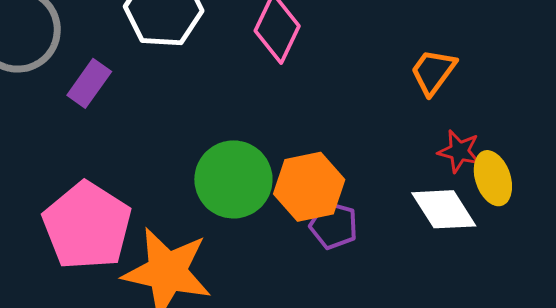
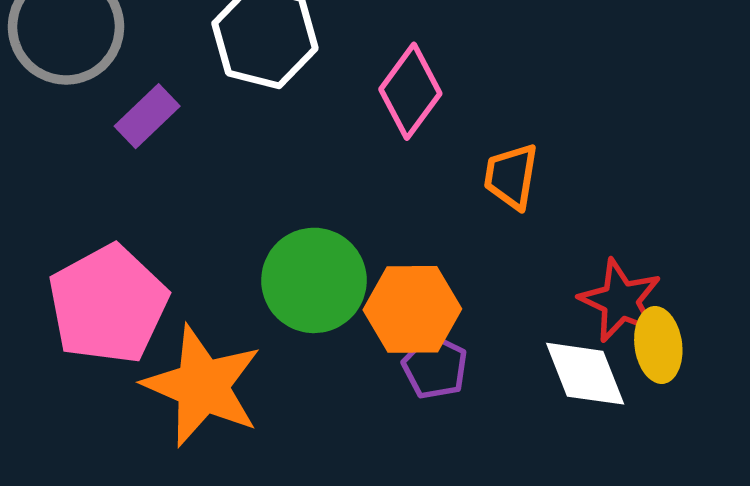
orange trapezoid: (433, 72) -> (511, 176), moved, turned -38
red star: (459, 151) -> (620, 301), size x1.4

